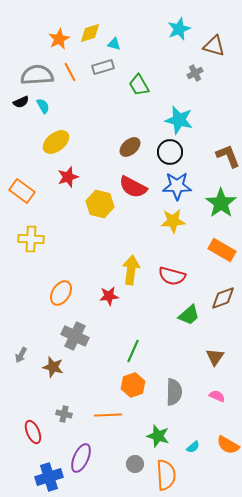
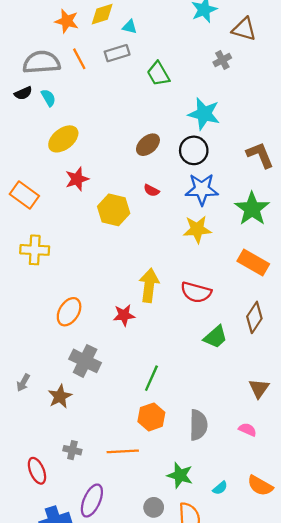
orange star: (59, 39) -> (67, 21), turned -30
red semicircle: (133, 187) -> (151, 190), size x0.5
brown diamond: (223, 298) -> (254, 317), turned -36
brown triangle: (215, 357) -> (259, 388), moved
brown star: (53, 367) -> (60, 396), turned 30

